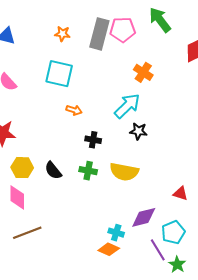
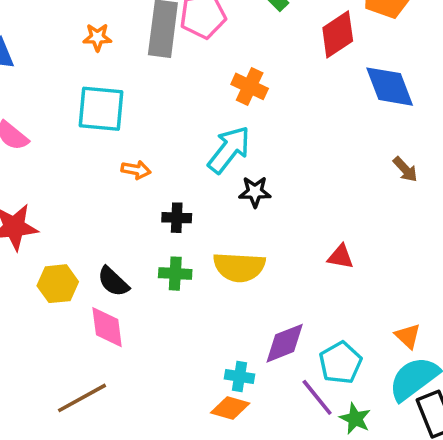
red triangle: (180, 194) -> (340, 257), moved
pink diamond: (17, 197) -> (107, 327), moved

